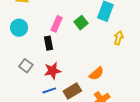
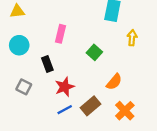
green square: (81, 23) -> (94, 52), moved
black rectangle: (48, 43) -> (47, 64), moved
gray square: (26, 66) -> (24, 87), moved

